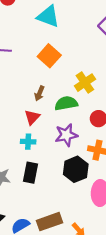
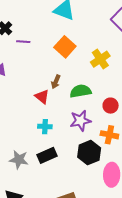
yellow cross: (85, 83) -> (100, 59), moved
red triangle: (32, 117) -> (42, 97), moved, turned -35
black rectangle: (30, 173) -> (47, 155), turned 54

